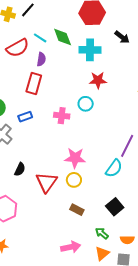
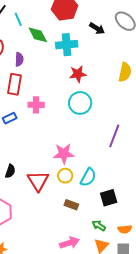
cyan line: (40, 38) -> (18, 19), moved, turned 40
cyan circle: (86, 104) -> (80, 103), moved, size x1.5
pink cross: (62, 116) -> (36, 105), moved
cyan semicircle: (114, 168) -> (88, 177), moved
black square: (115, 207) -> (109, 198), turned 30

